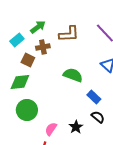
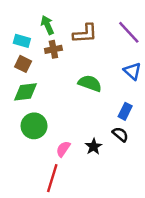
green arrow: (38, 27) -> (47, 25), turned -77
cyan rectangle: (17, 40) -> (22, 41), turned 56
brown square: (28, 60) -> (23, 64), moved
blue rectangle: (94, 97) -> (125, 111), moved, turned 72

